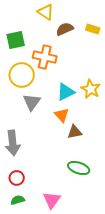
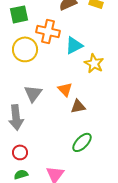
cyan triangle: (66, 92) -> (74, 45), moved
gray triangle: (32, 102) -> (33, 93), moved
green ellipse: (79, 168) -> (82, 142), turned -65

